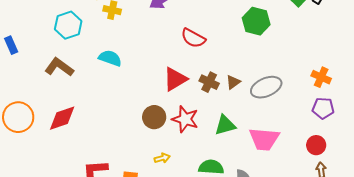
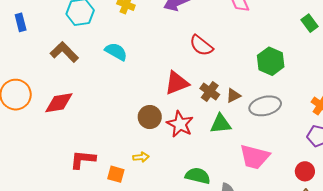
green hexagon: (256, 21) -> (271, 61), moved
green triangle: (225, 125) -> (221, 124), moved
yellow arrow: (162, 158) -> (141, 157), moved

